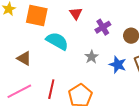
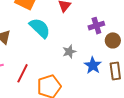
purple cross: (103, 27) -> (96, 26), moved

